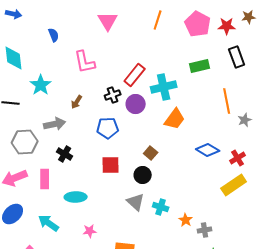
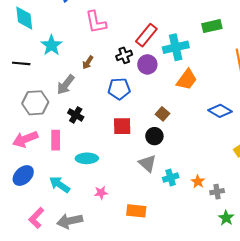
gray arrow: (55, 124) -> (66, 85), turned 140
cyan cross: (161, 207) -> (171, 178), moved, turned -35

